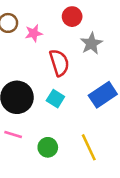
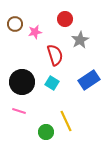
green circle: (48, 147) -> (46, 132), moved
yellow line: (89, 147) -> (66, 121), moved

